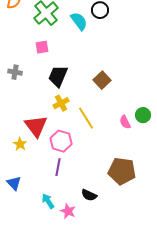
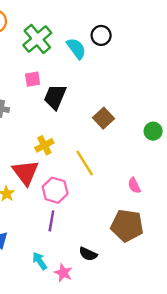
black trapezoid: (58, 76) -> (55, 97), moved
yellow cross: (61, 103) -> (44, 145), moved
green circle: (143, 115) -> (153, 131), moved
pink semicircle: (125, 122) -> (134, 185), moved

